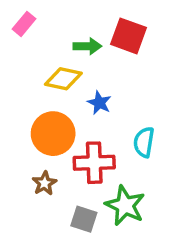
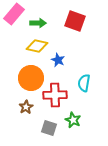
pink rectangle: (24, 24) -> (14, 14), size x1.5
green arrow: (87, 46) -> (38, 23), moved
green star: (125, 206) -> (73, 120), size x0.7

